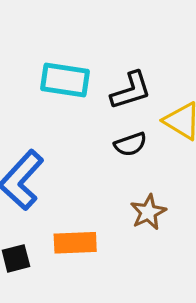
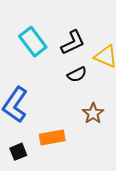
cyan rectangle: (65, 80) -> (33, 42), turned 52

